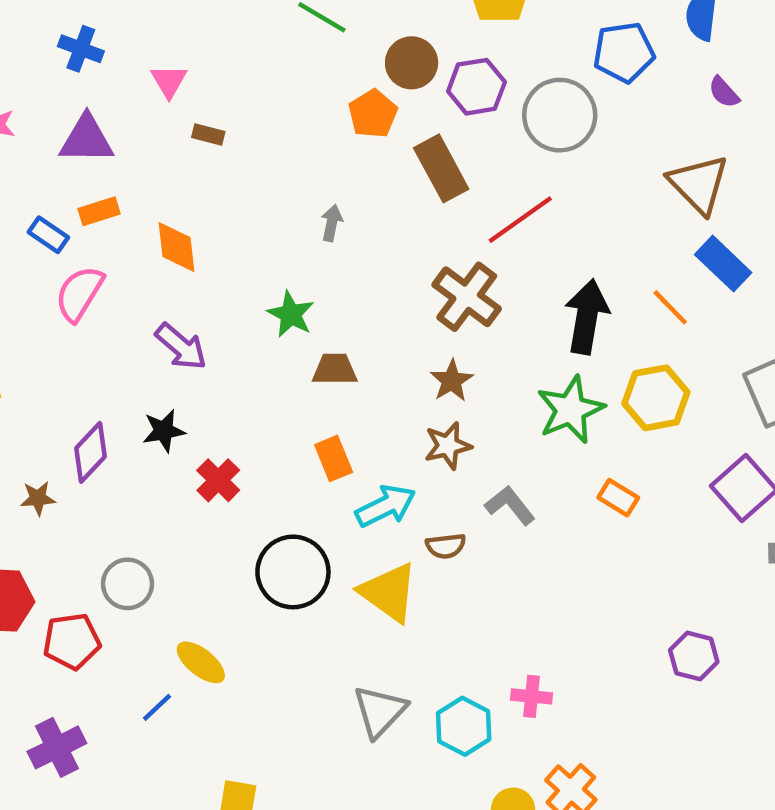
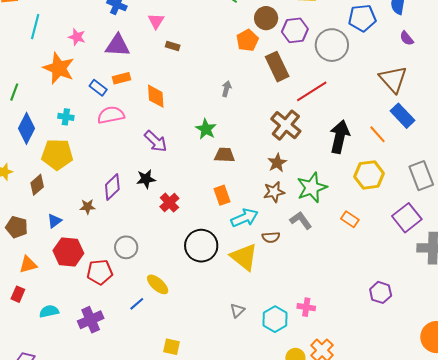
pink semicircle: (79, 294) -> (111, 115), turned 44
green star: (570, 410) -> (312, 188), moved
gray triangle: (380, 711) -> (237, 310), size x0.6

